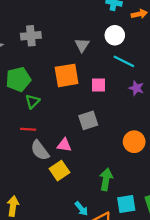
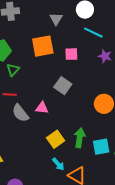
gray square: (88, 120) -> (63, 86), turned -36
yellow square: (60, 171) -> (56, 139), moved
cyan square: (126, 204) -> (101, 147), moved

